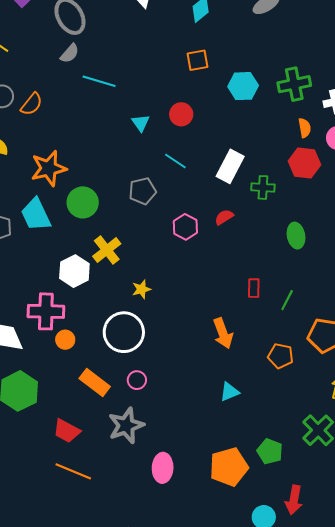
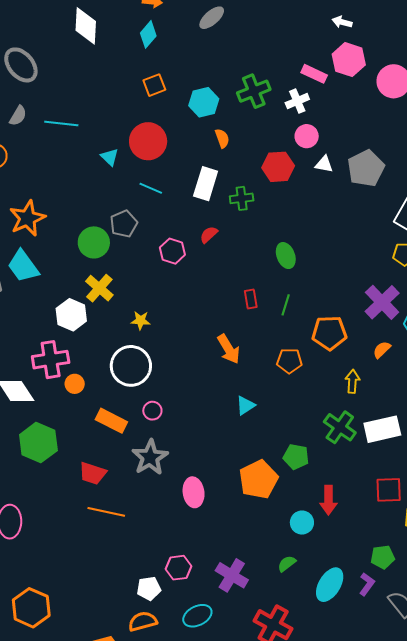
gray semicircle: (70, 53) -> (18, 116), moved
red circle: (181, 114) -> (148, 141), size x1.6
orange semicircle: (305, 128) -> (222, 138), moved
green circle: (83, 202) -> (94, 242), moved
green ellipse: (296, 236) -> (286, 256), moved
yellow star: (141, 289) -> (141, 320), turned 30

